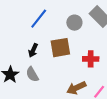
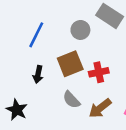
red cross: (91, 59) -> (99, 72), moved
gray semicircle: (32, 74) -> (71, 100), moved

